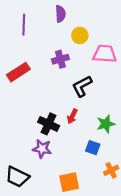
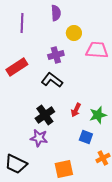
black L-shape: (82, 86) -> (52, 80), moved, turned 65
red arrow: (72, 116) -> (76, 110), moved
black cross: (49, 124) -> (45, 115), turned 30

